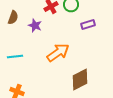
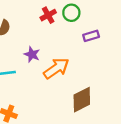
purple star: (35, 26) -> (32, 54), moved

